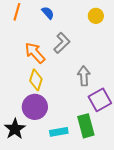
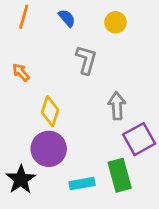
yellow circle: (96, 16) -> (115, 22), moved
gray L-shape: (62, 43) -> (86, 60), turned -30
orange arrow: (35, 53) -> (21, 72), moved, size x0.6

